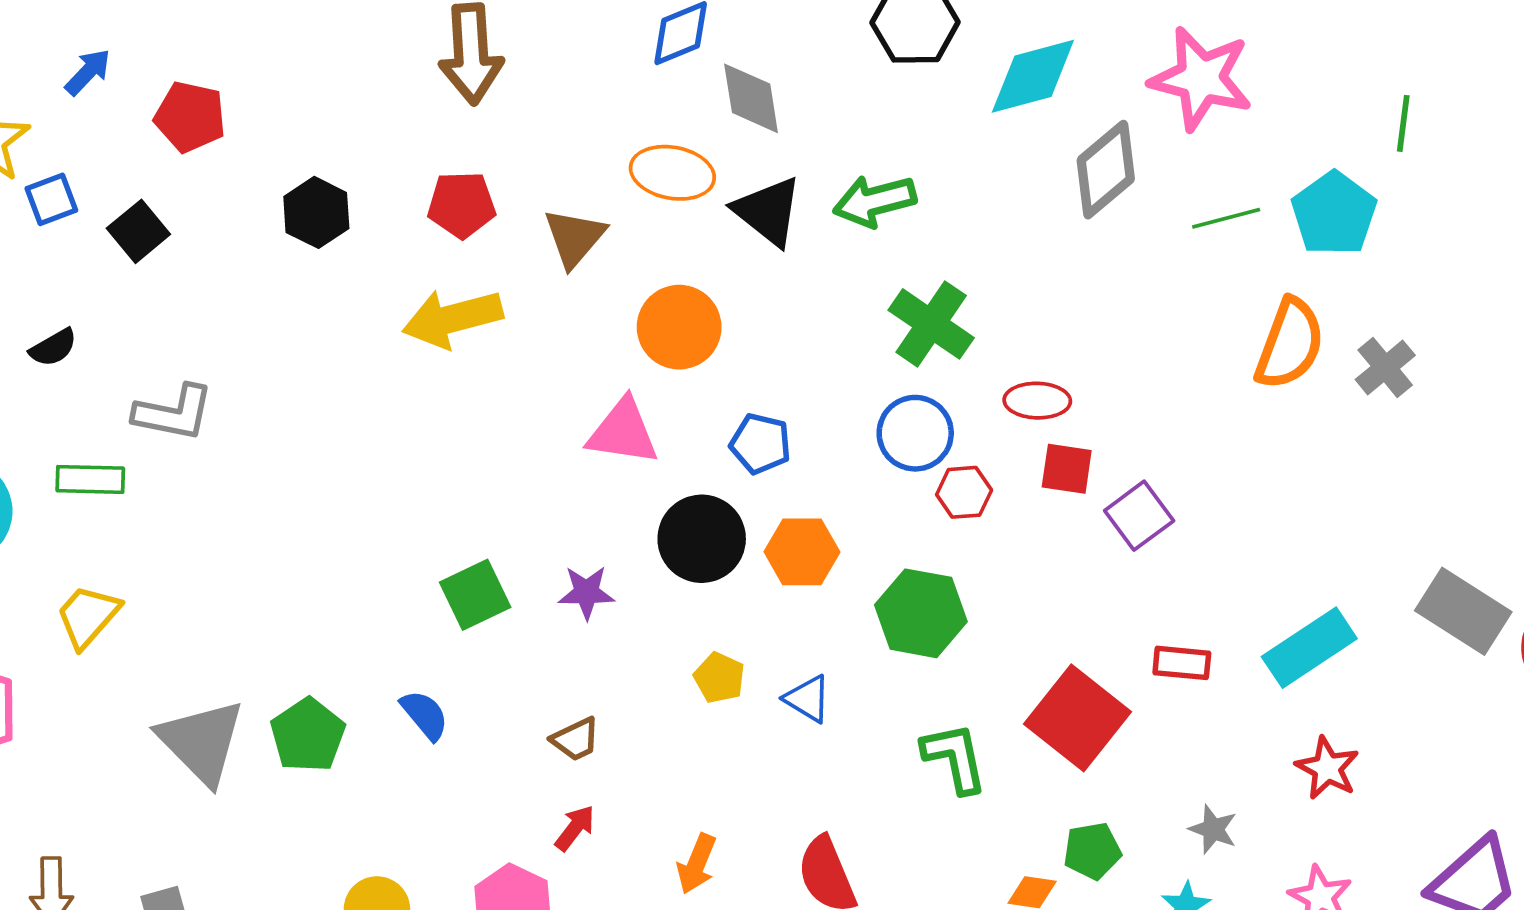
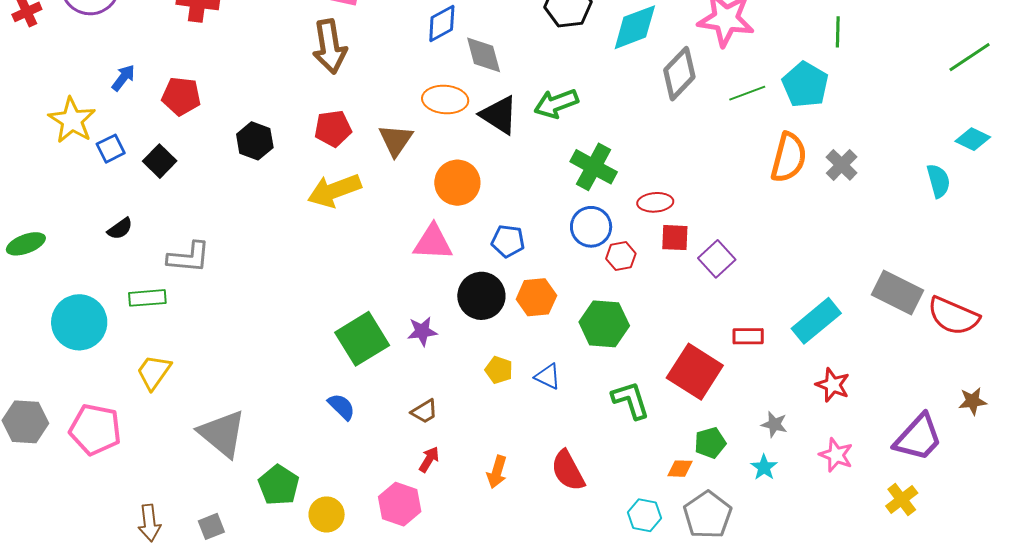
green square: (475, 595) -> (362, 339), size x1.4
green pentagon: (308, 735) -> (279, 485), moved

